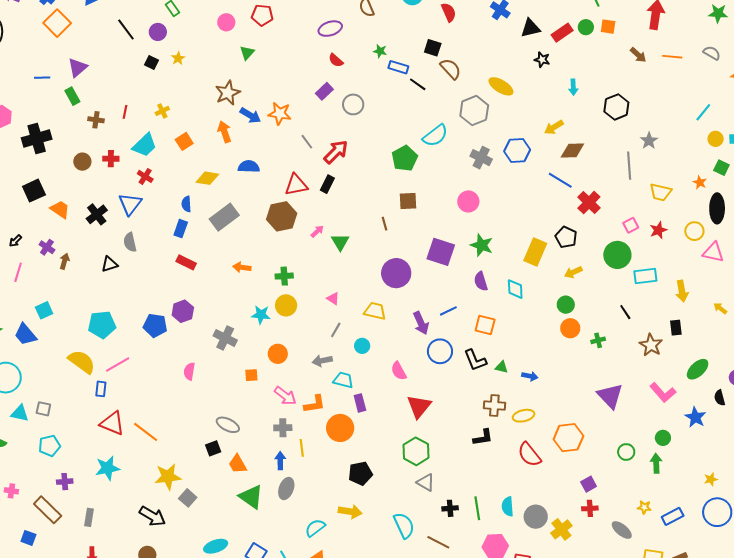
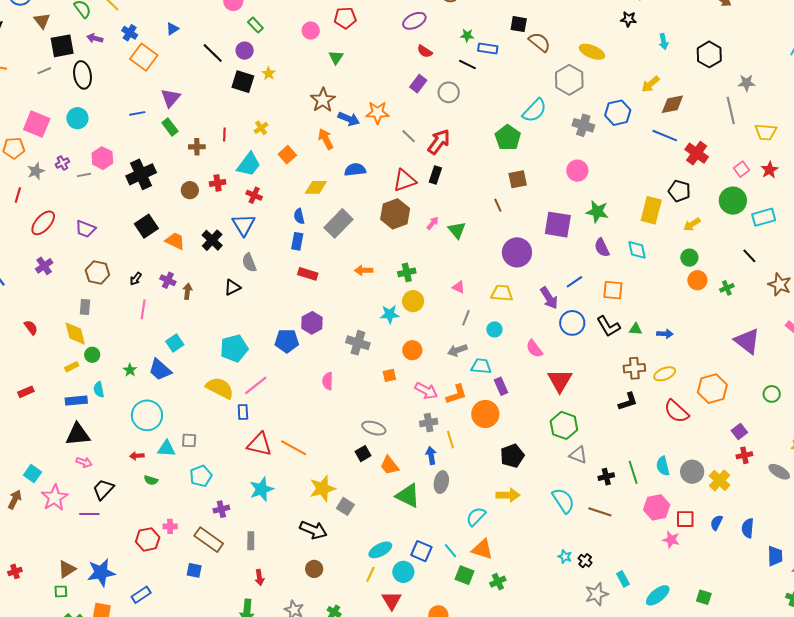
black square: (151, 62) -> (243, 82), size x1.6
black line: (418, 84) -> (467, 64), moved
gray star: (649, 141) -> (747, 83), turned -30

